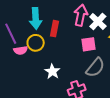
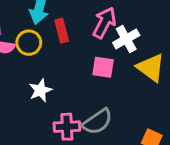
red rectangle: (54, 29) -> (62, 31), turned -42
gray semicircle: (95, 67) -> (97, 122), moved

